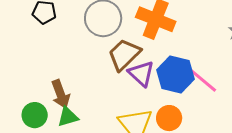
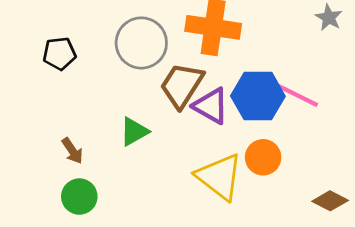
brown arrow: (61, 94) -> (72, 151), moved, size x0.7
green triangle: (68, 117) -> (134, 132), moved

